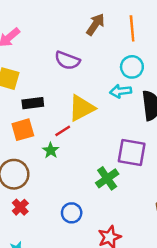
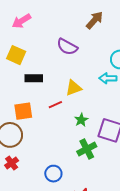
yellow triangle: (82, 108) -> (74, 88), size x0.7
orange square: (23, 130) -> (23, 111), moved
green star: (51, 150) -> (81, 120), moved

